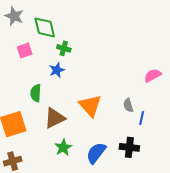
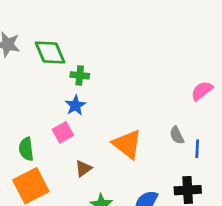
pink square: (25, 51) -> (63, 132), moved
green semicircle: (36, 93) -> (26, 149), moved
brown triangle: (55, 118) -> (83, 168), size x0.6

